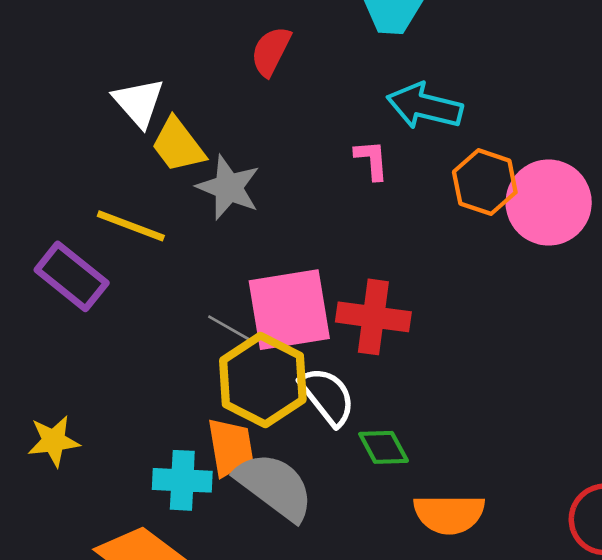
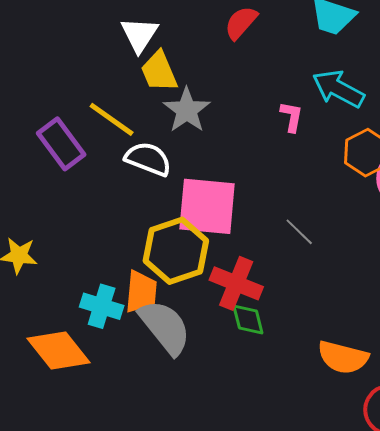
red cross: (373, 317) -> (236, 283), moved
gray line: (229, 328) -> (299, 232), moved
white semicircle: (327, 396) -> (148, 159), moved, turned -45
orange semicircle: (449, 514) -> (343, 357), moved

